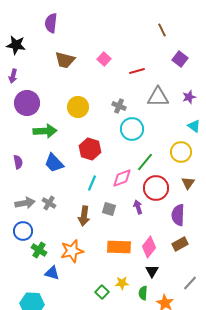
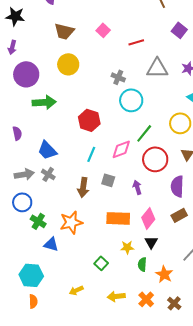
yellow circle: (78, 107) -> (68, 64), moved
blue trapezoid: (54, 163) -> (47, 150), moved
purple arrow: (138, 207) -> (137, 187), moved
yellow star: (122, 283) -> (127, 247), moved

